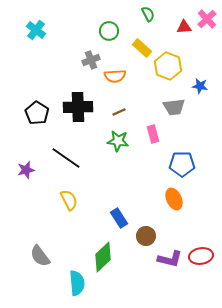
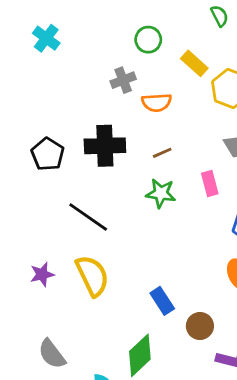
green semicircle: (148, 14) -> (219, 16), moved
purple star: (26, 170) -> (42, 274), moved
yellow semicircle: (69, 200) -> (92, 276), size x1.4

